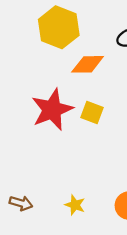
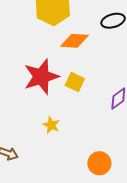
yellow star: (75, 205) -> (51, 125), moved

